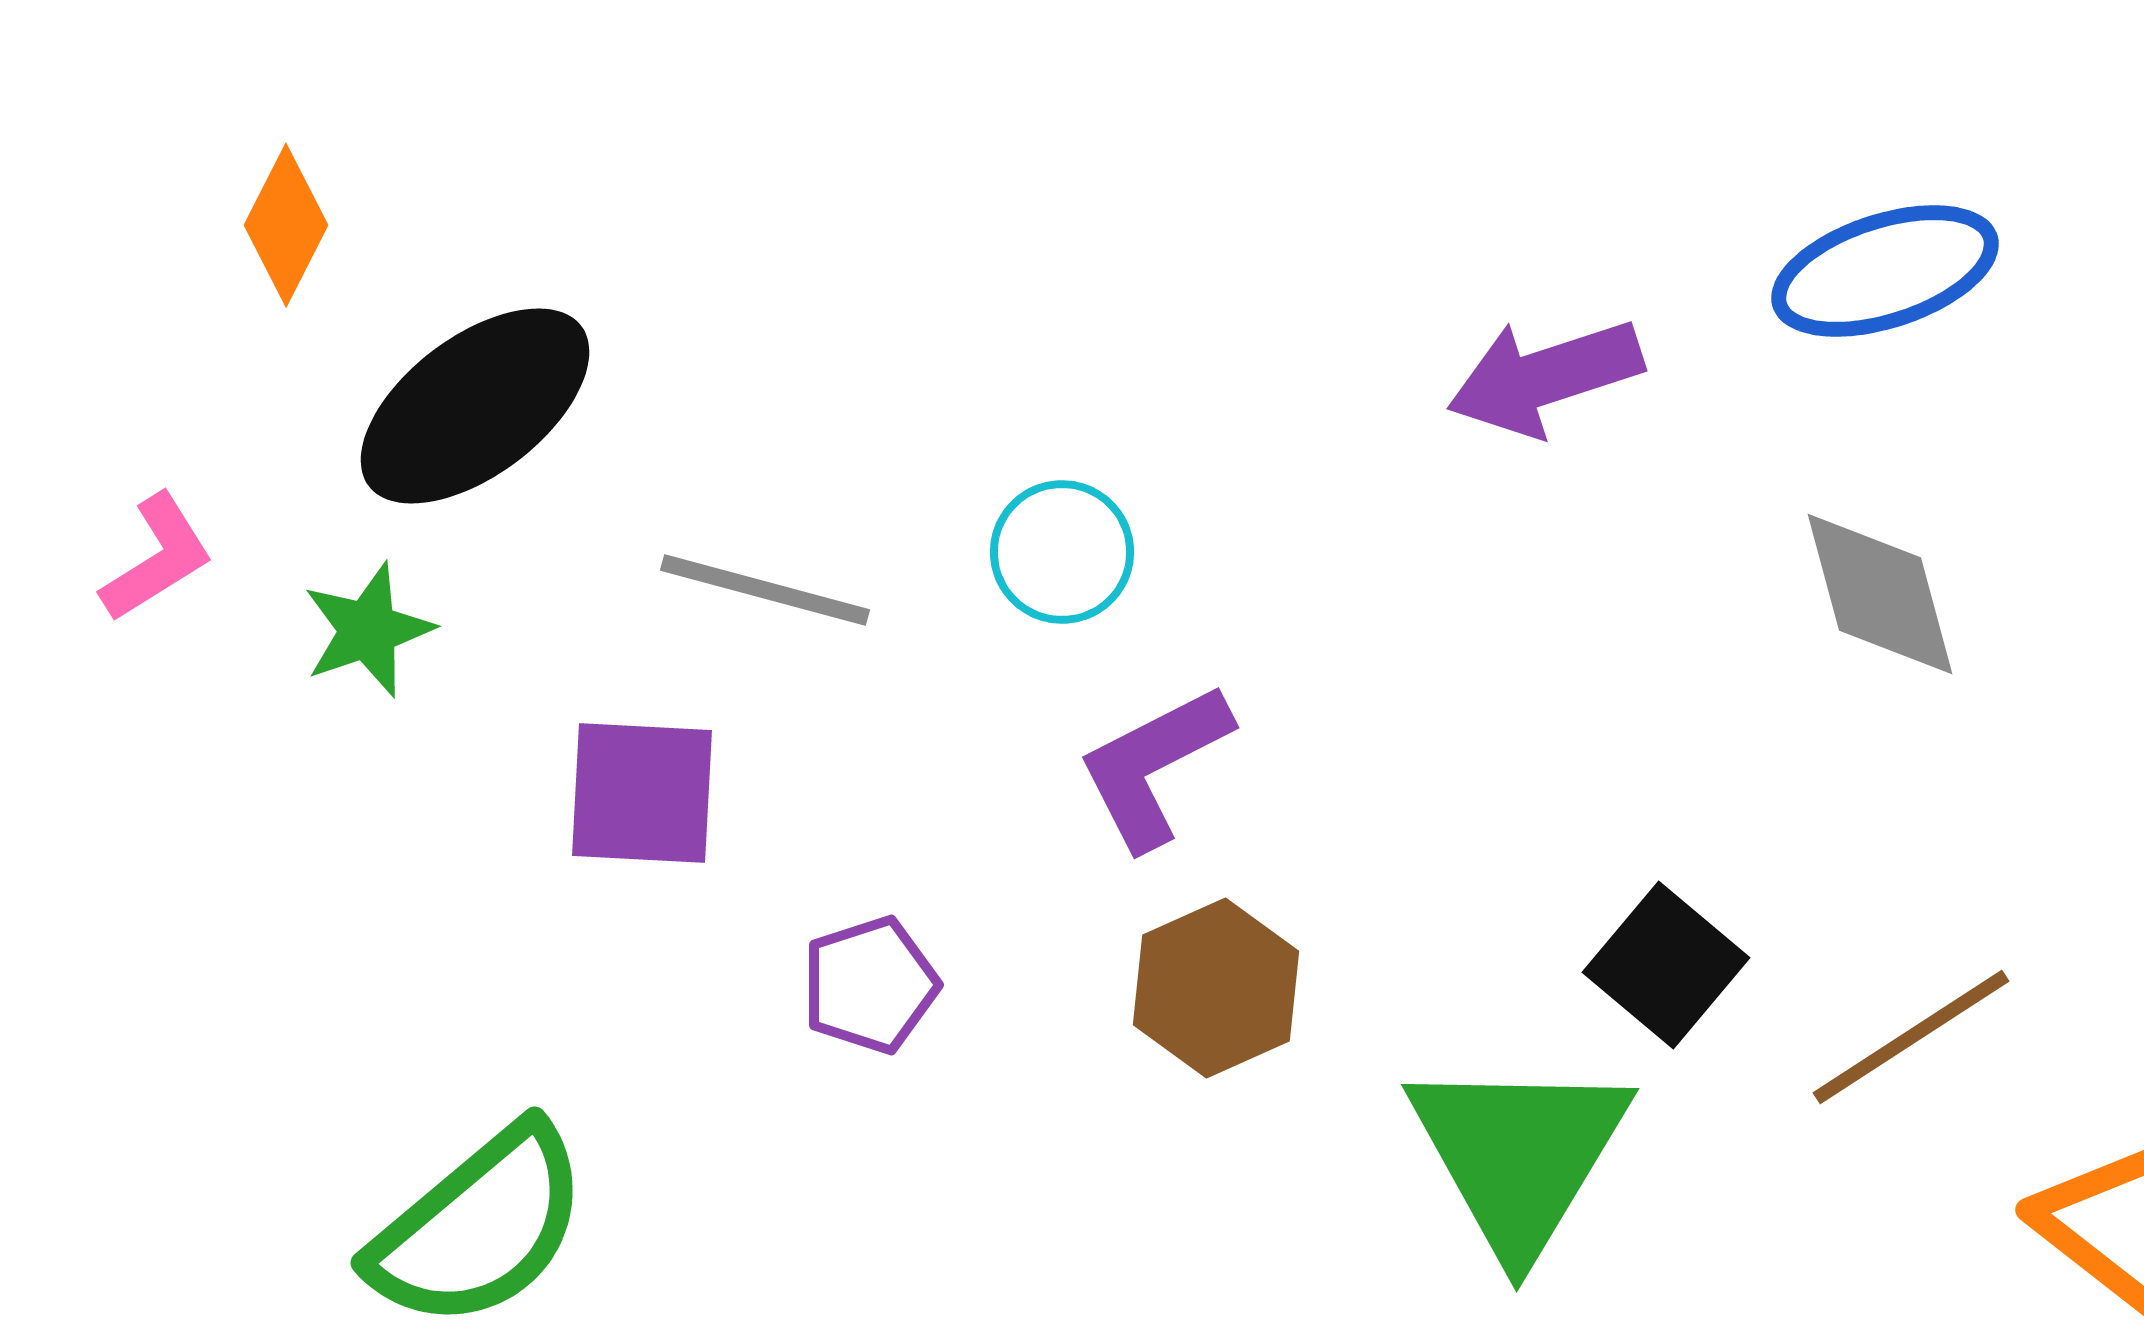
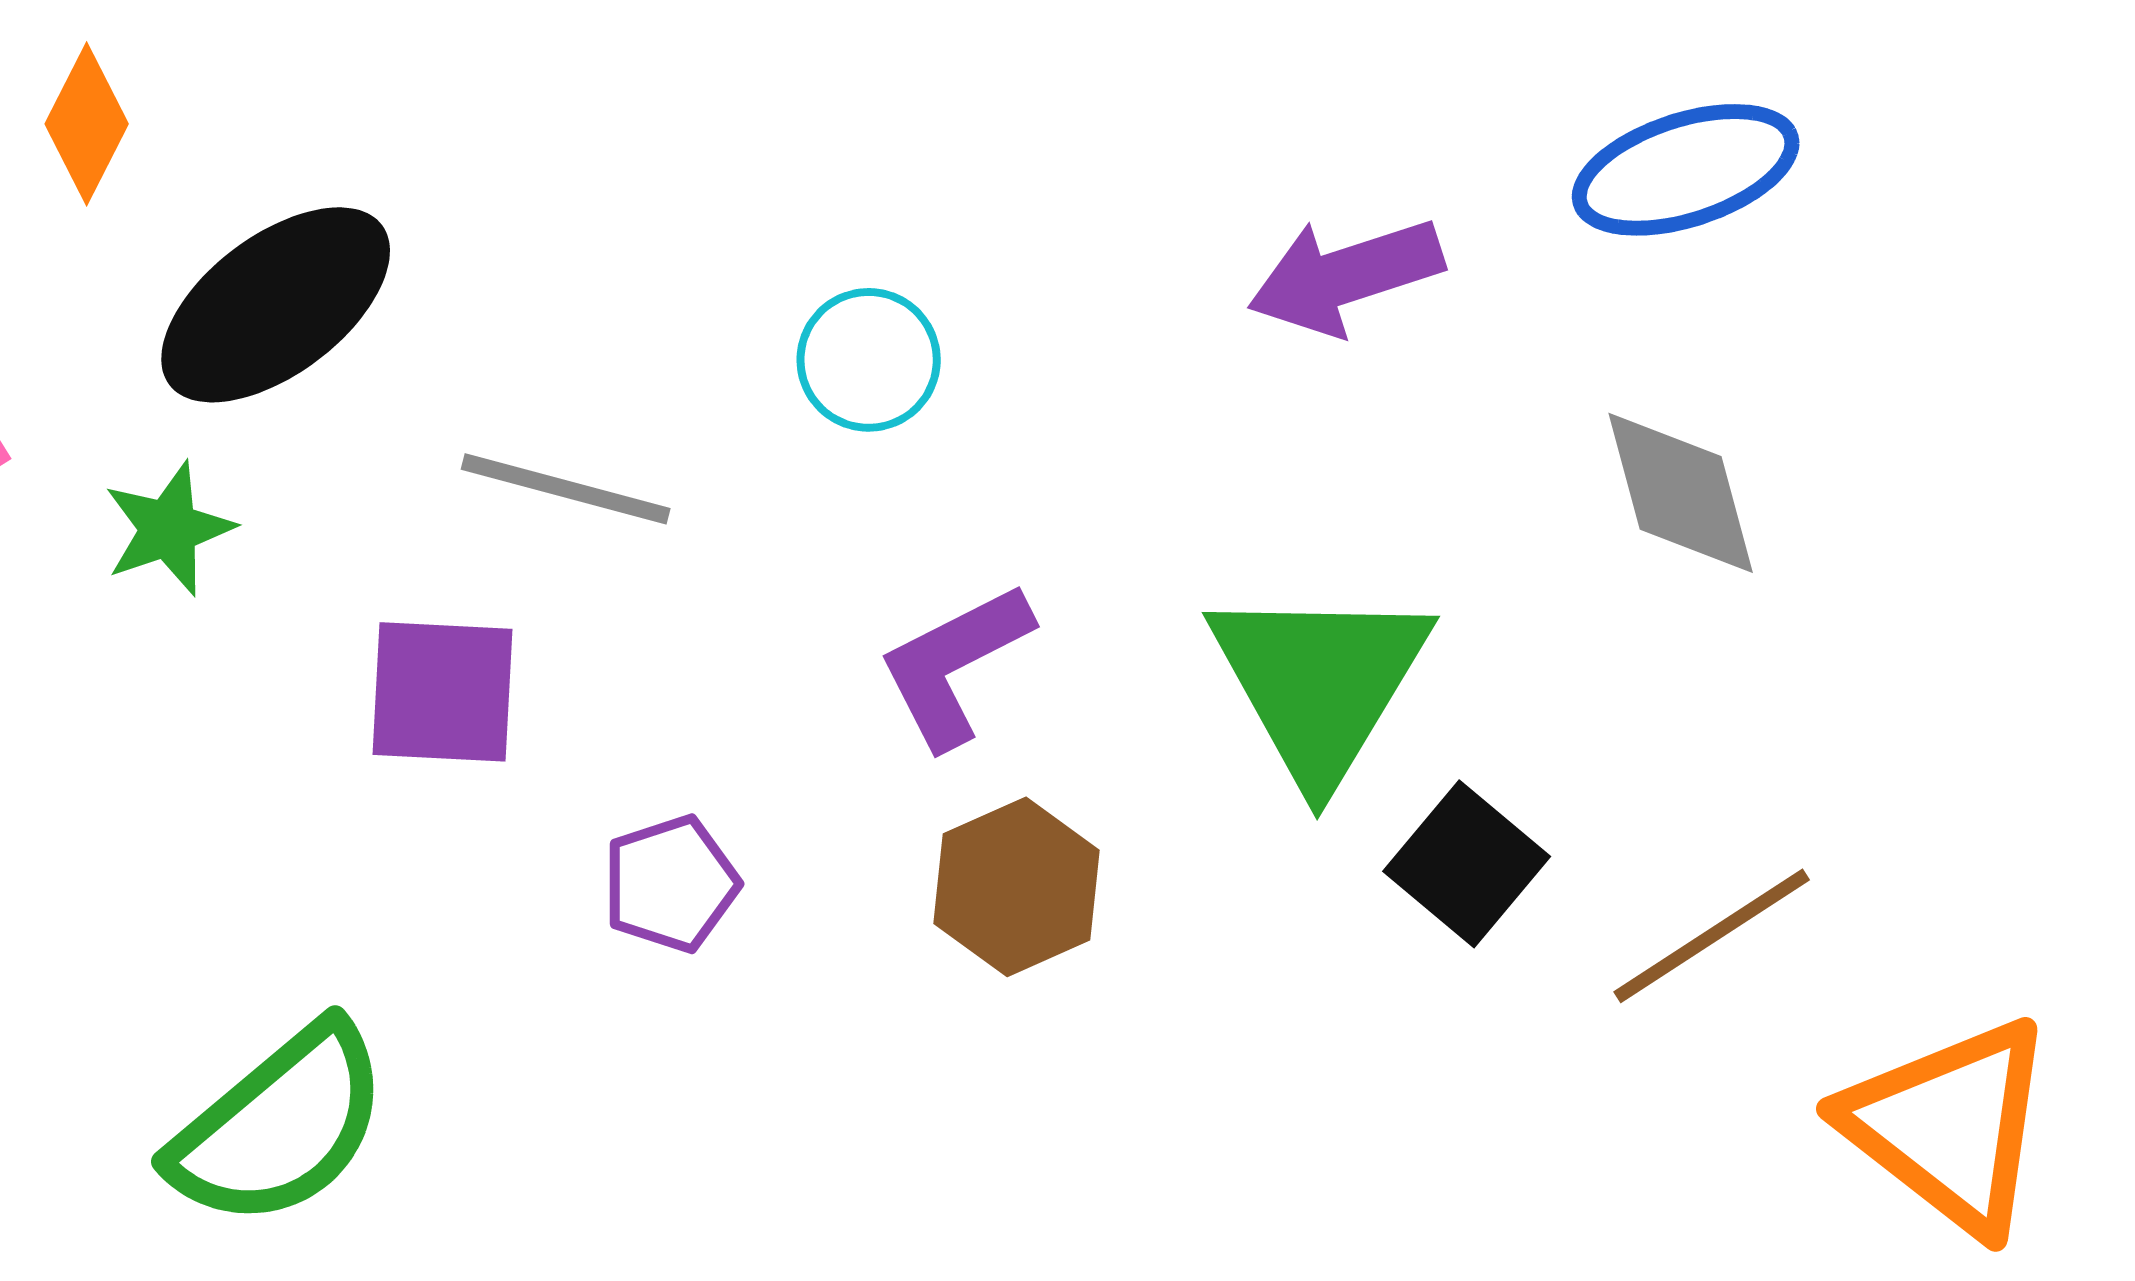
cyan circle: (1062, 552) -> (869, 360), moved
green triangle: (1519, 1155) -> (1320, 683), moved

